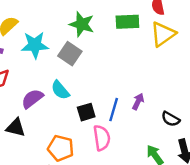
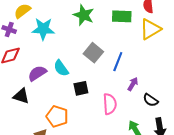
gray square: (70, 54) -> (93, 53), moved
purple arrow: (138, 101) -> (133, 84), moved
blue line: (114, 110) -> (118, 62), moved
pink semicircle: (102, 138) -> (110, 104), moved

